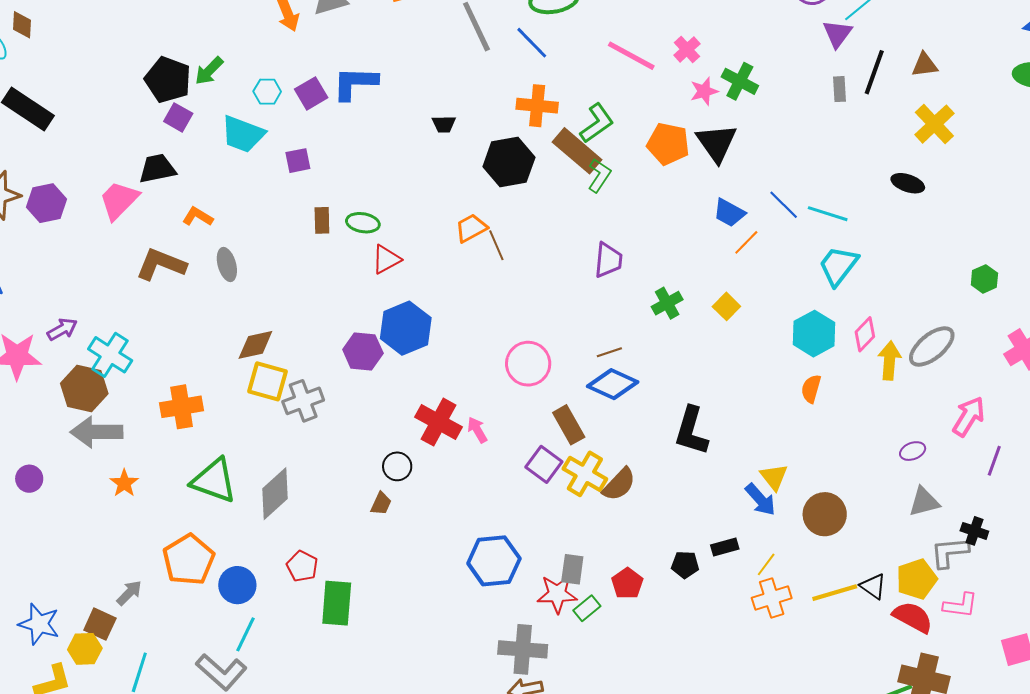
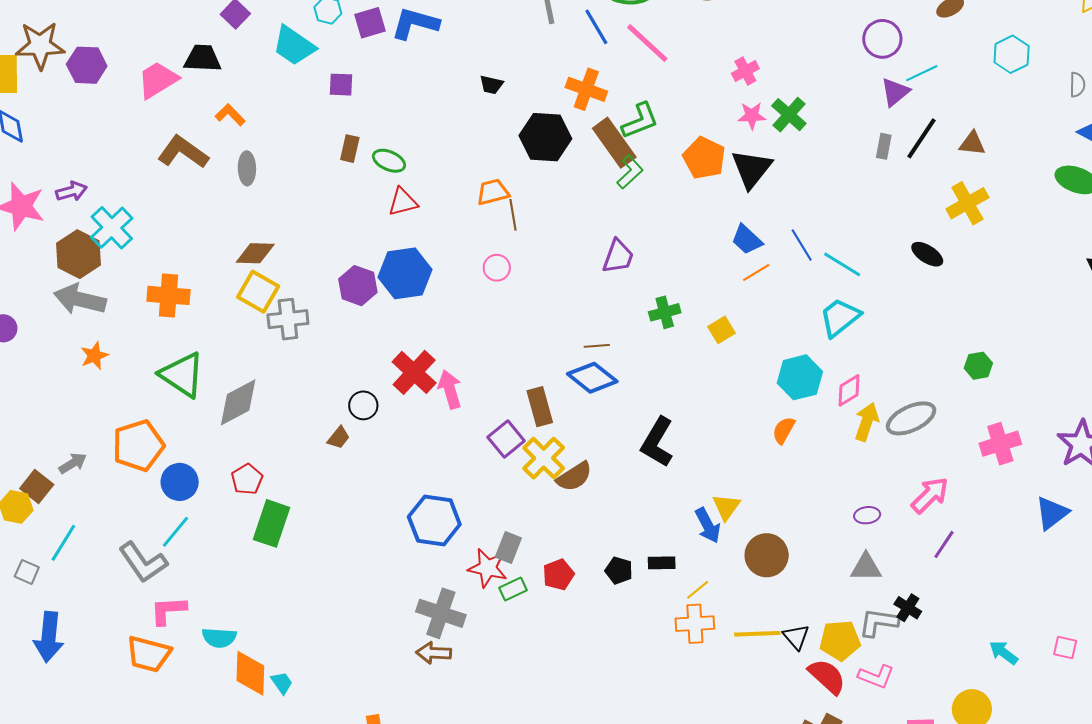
pink line: (631, 56) -> (647, 43), moved
pink circle: (528, 364) -> (497, 268), moved, size x0.6
pink arrow: (477, 430) -> (450, 389), size x1.4

